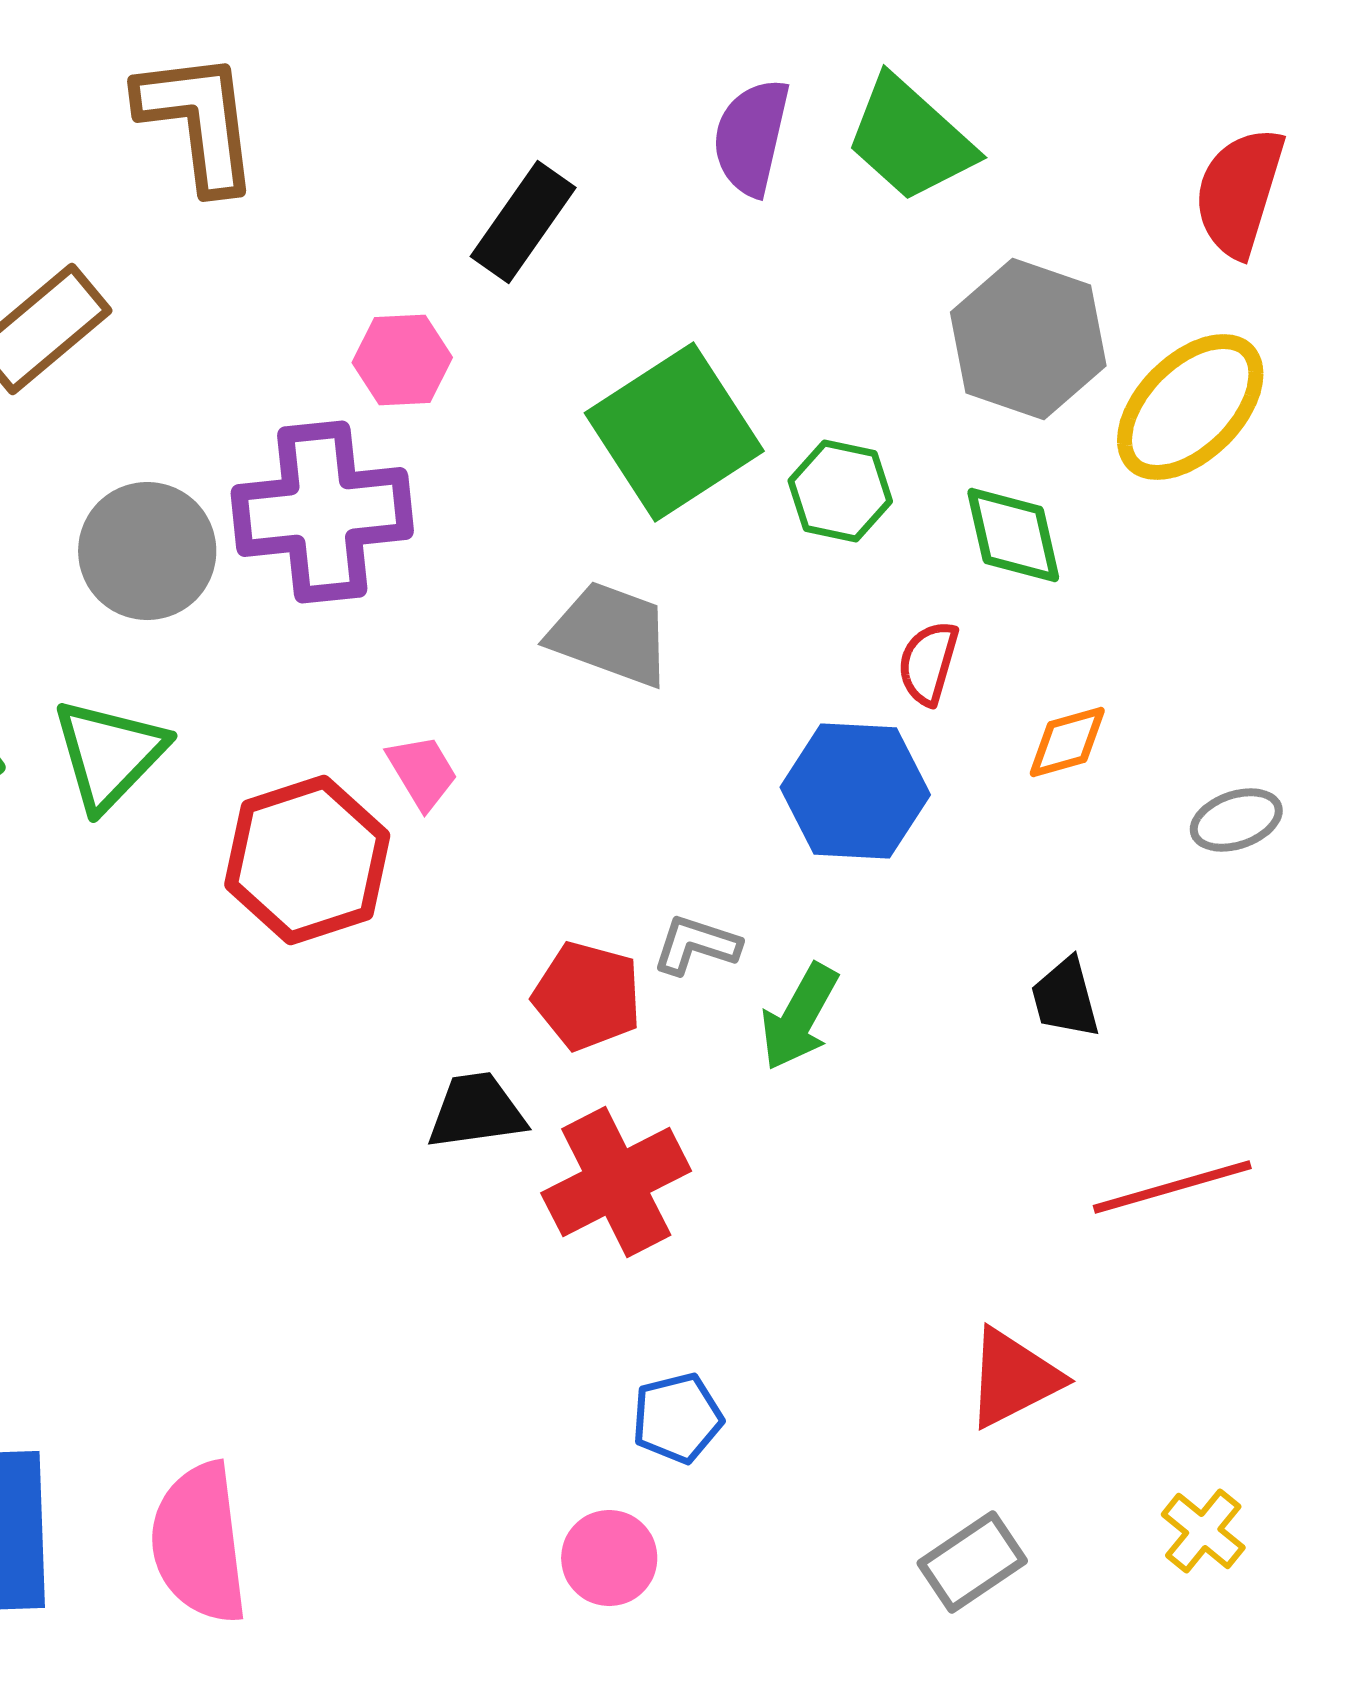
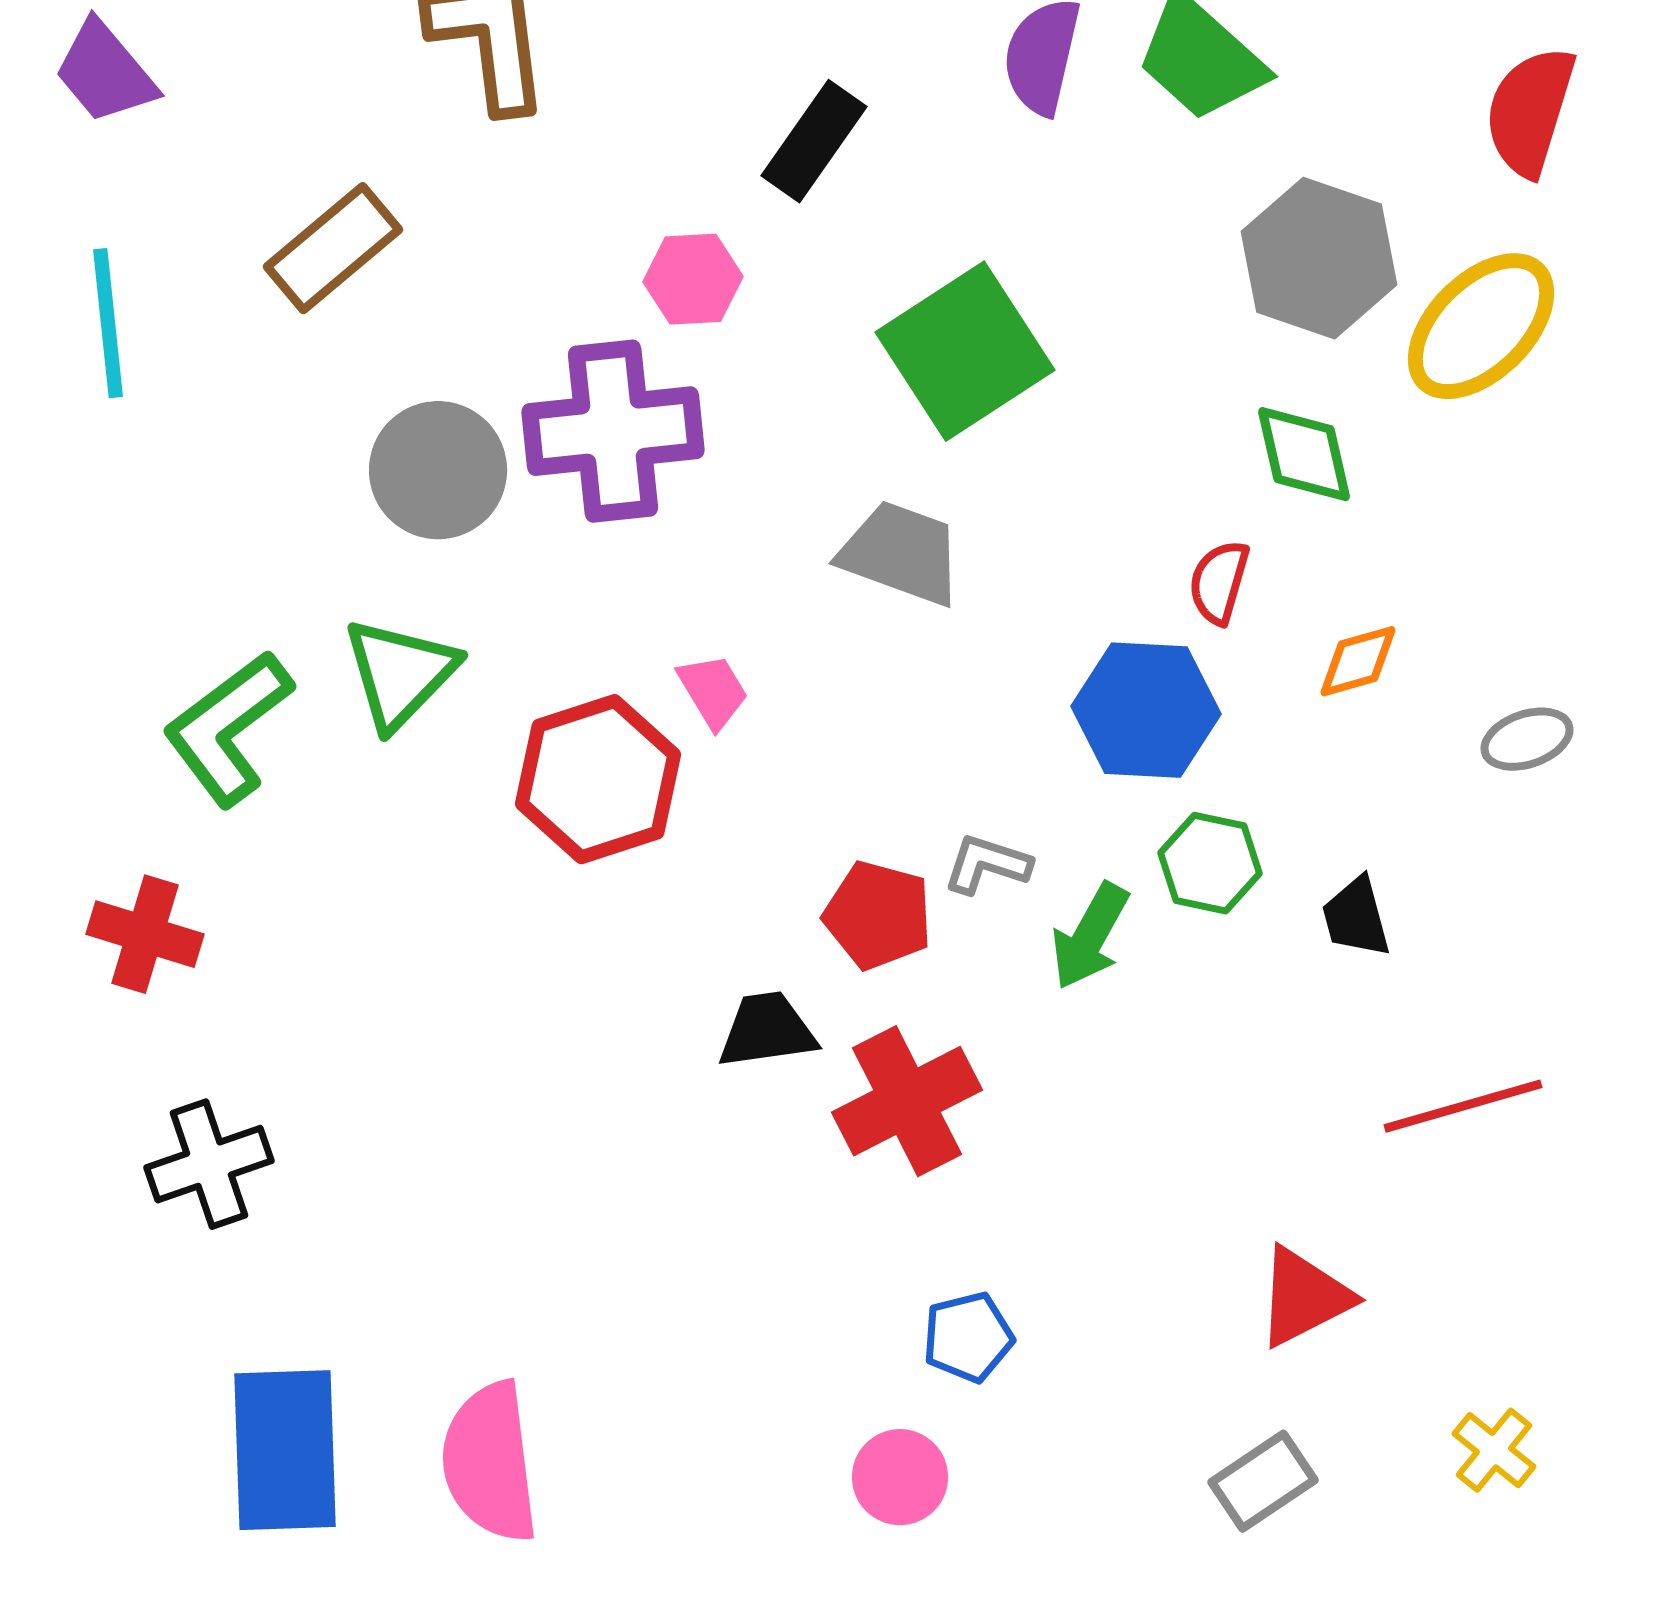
green hexagon: (840, 491) -> (1210, 863), moved

